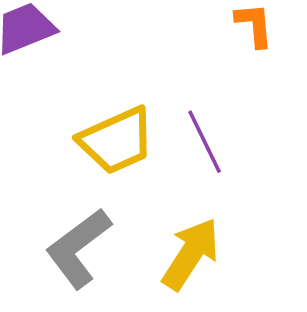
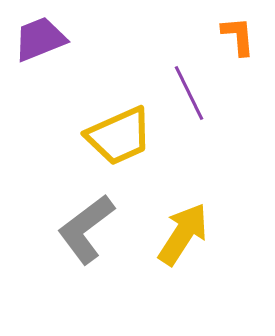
purple line: (205, 142) -> (189, 93), moved

